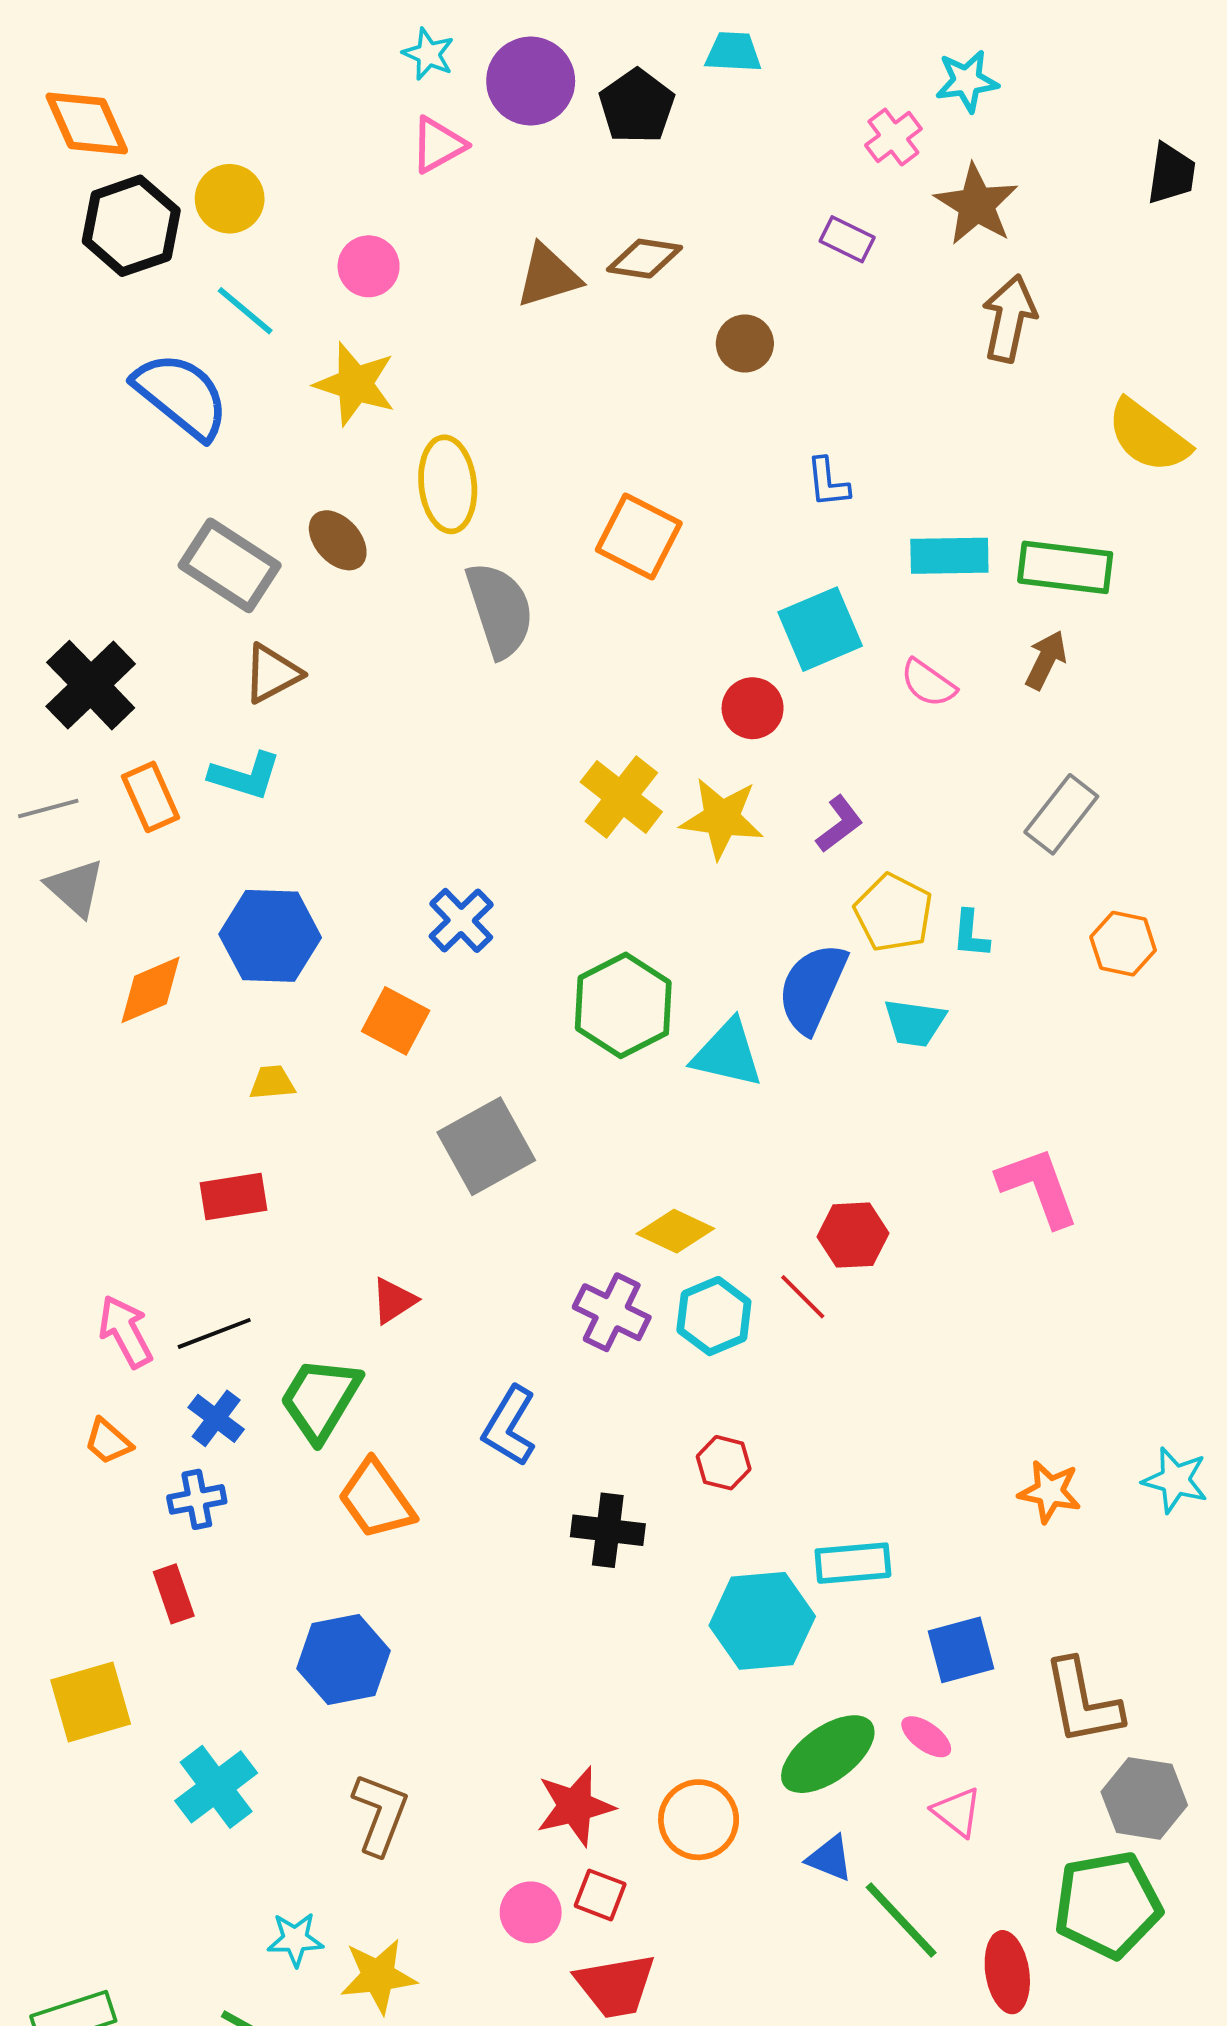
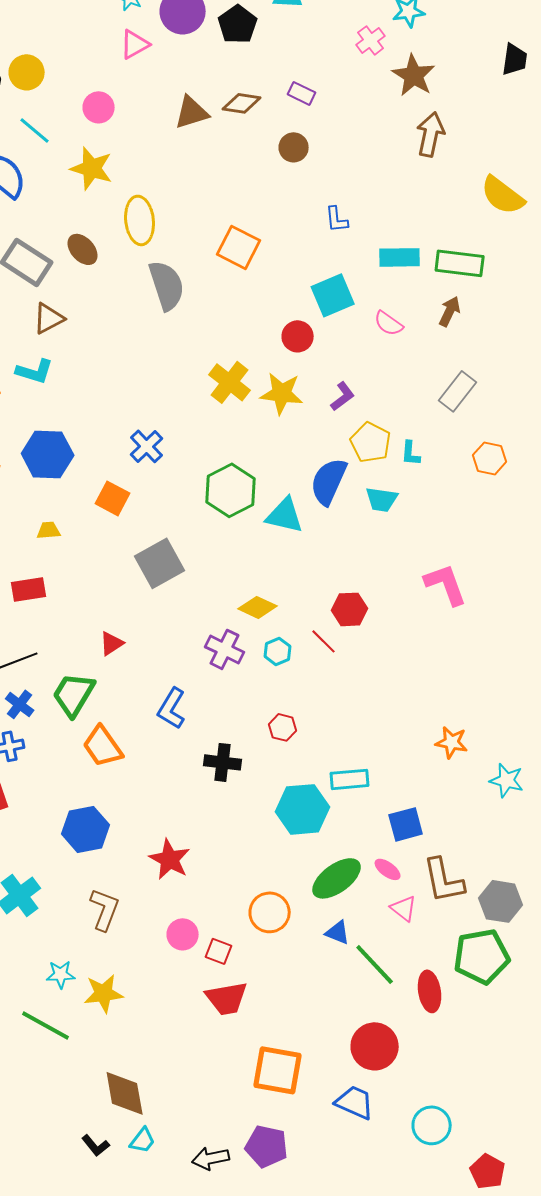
purple rectangle: (847, 239) -> (302, 93), moved
cyan hexagon: (714, 1316) -> (278, 651), size x0.7
cyan star: (1175, 1480) -> (507, 780), moved
brown L-shape: (1083, 1702) -> (444, 880), moved
red star: (575, 1806) -> (170, 859), moved, turned -30
pink circle: (531, 1912) -> (183, 934), moved

